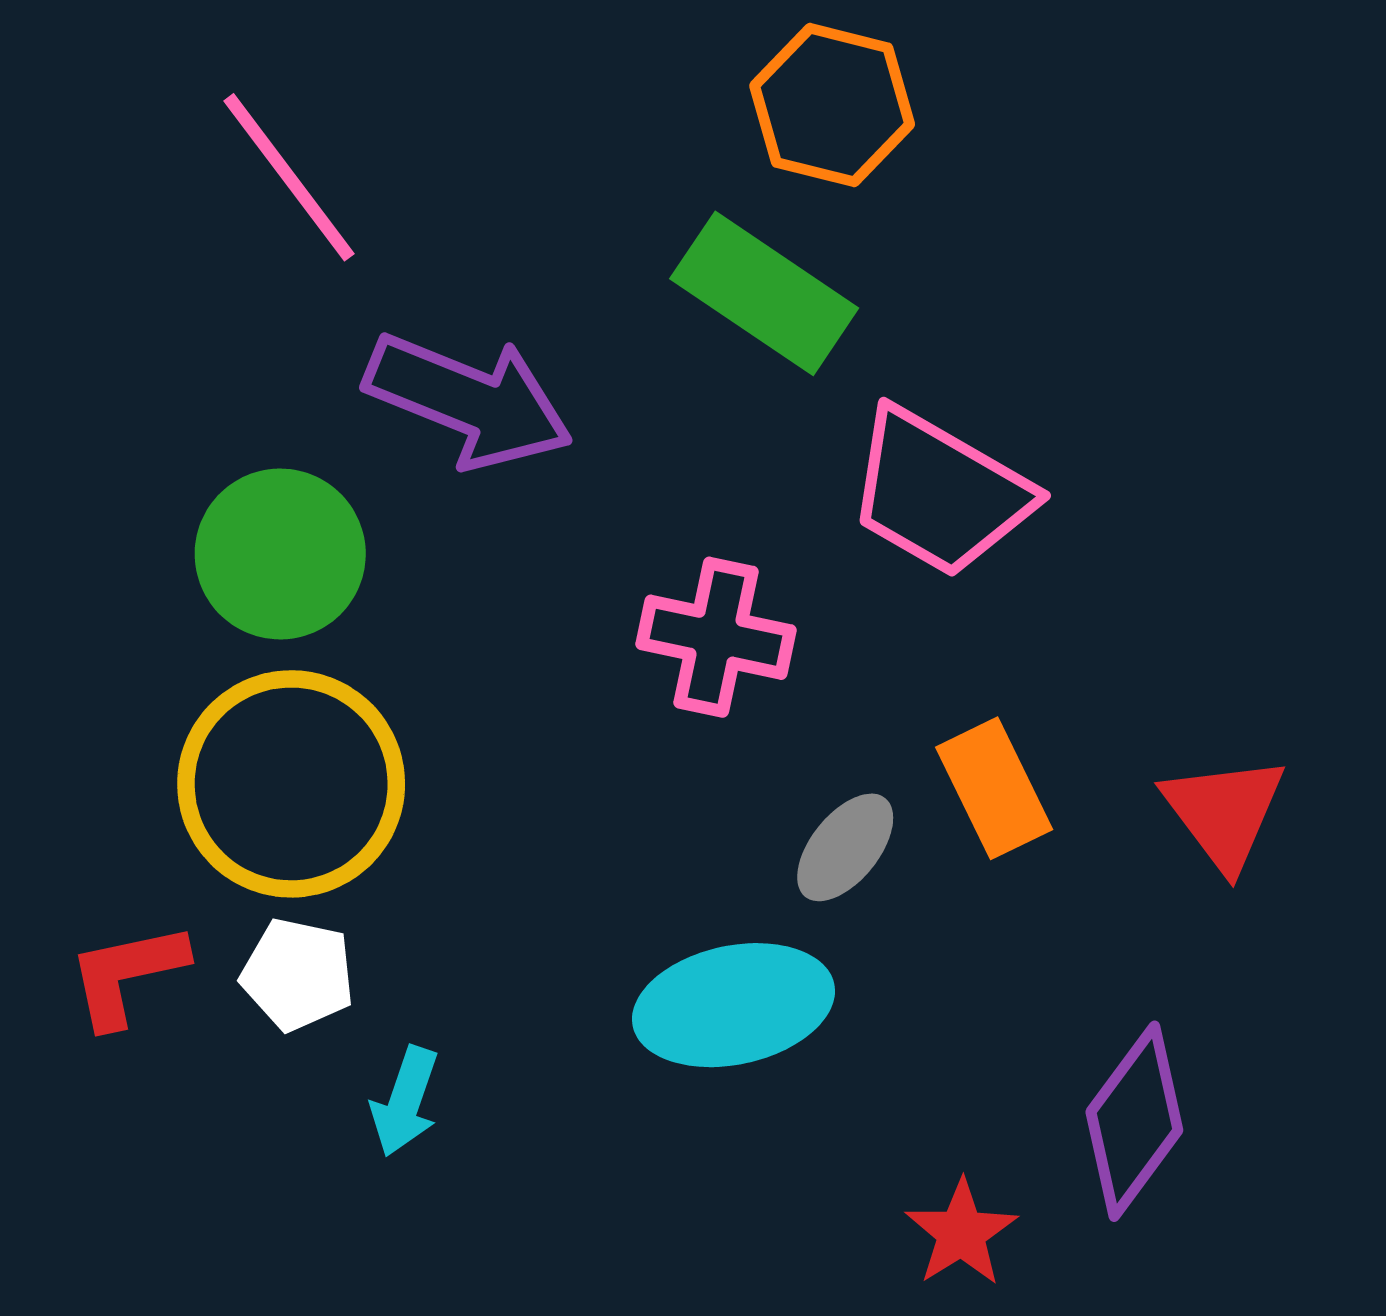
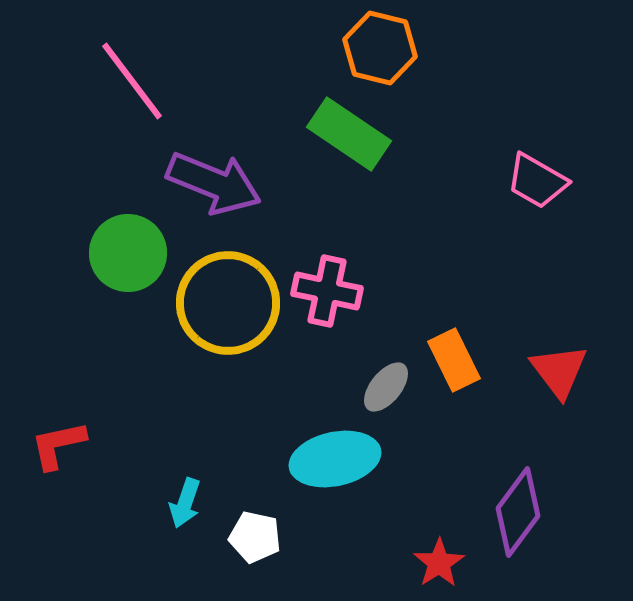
pink trapezoid: (939, 493) -> (537, 181), moved, size x0.7
yellow circle: (291, 784) -> (228, 303), moved
white pentagon: (298, 974) -> (255, 537), moved

